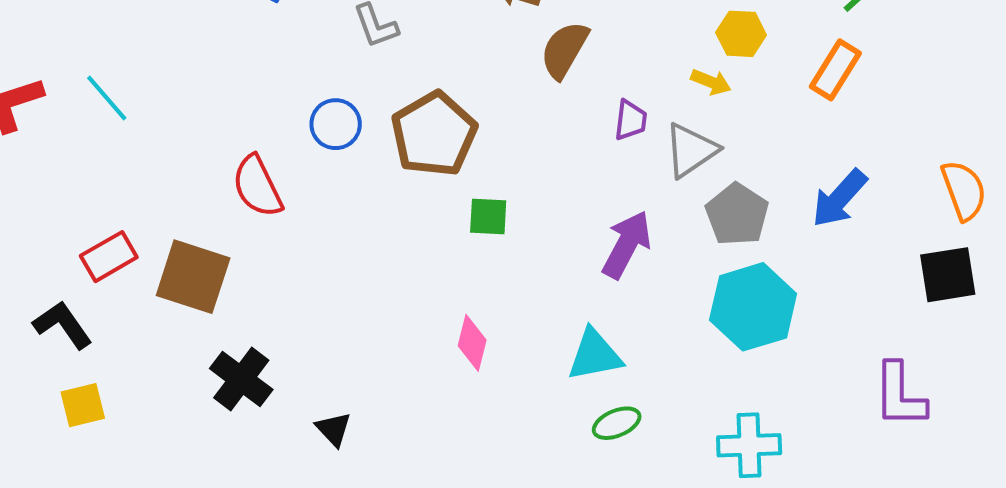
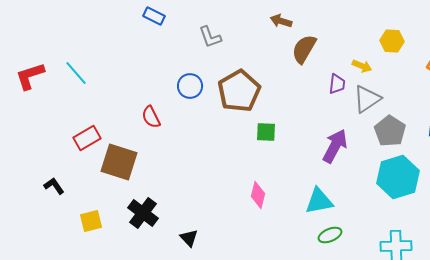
yellow arrow: (711, 82) -> (362, 66), moved
red semicircle: (257, 186) -> (151, 117), size x0.7
red rectangle: (109, 257) -> (87, 138), moved
black L-shape: (63, 325) -> (54, 186), size x0.7
yellow square: (83, 405) -> (91, 221), moved

